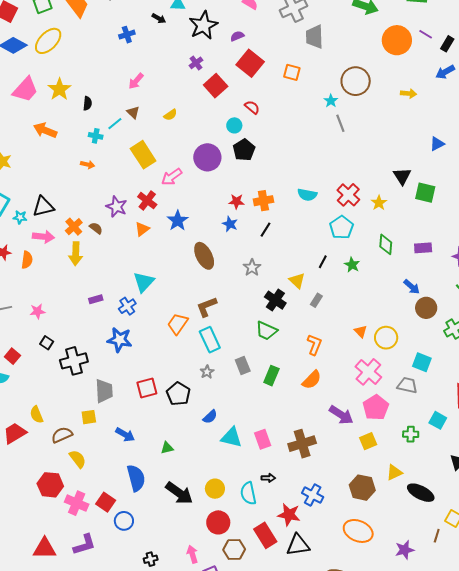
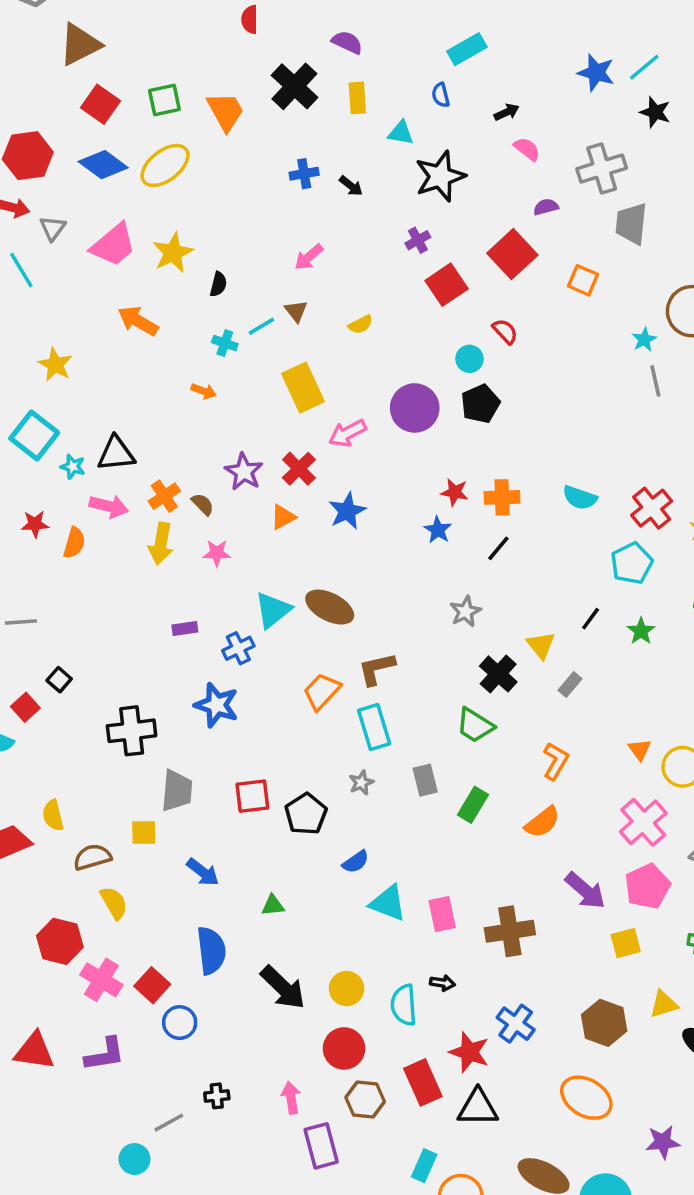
black arrow: (159, 18) -> (351, 186), moved
purple semicircle: (237, 36) -> (546, 207), moved
brown ellipse: (204, 256) -> (330, 607), moved, turned -44
pink star: (37, 311) -> (217, 553), moved
black square: (47, 343) -> (59, 680), moved

